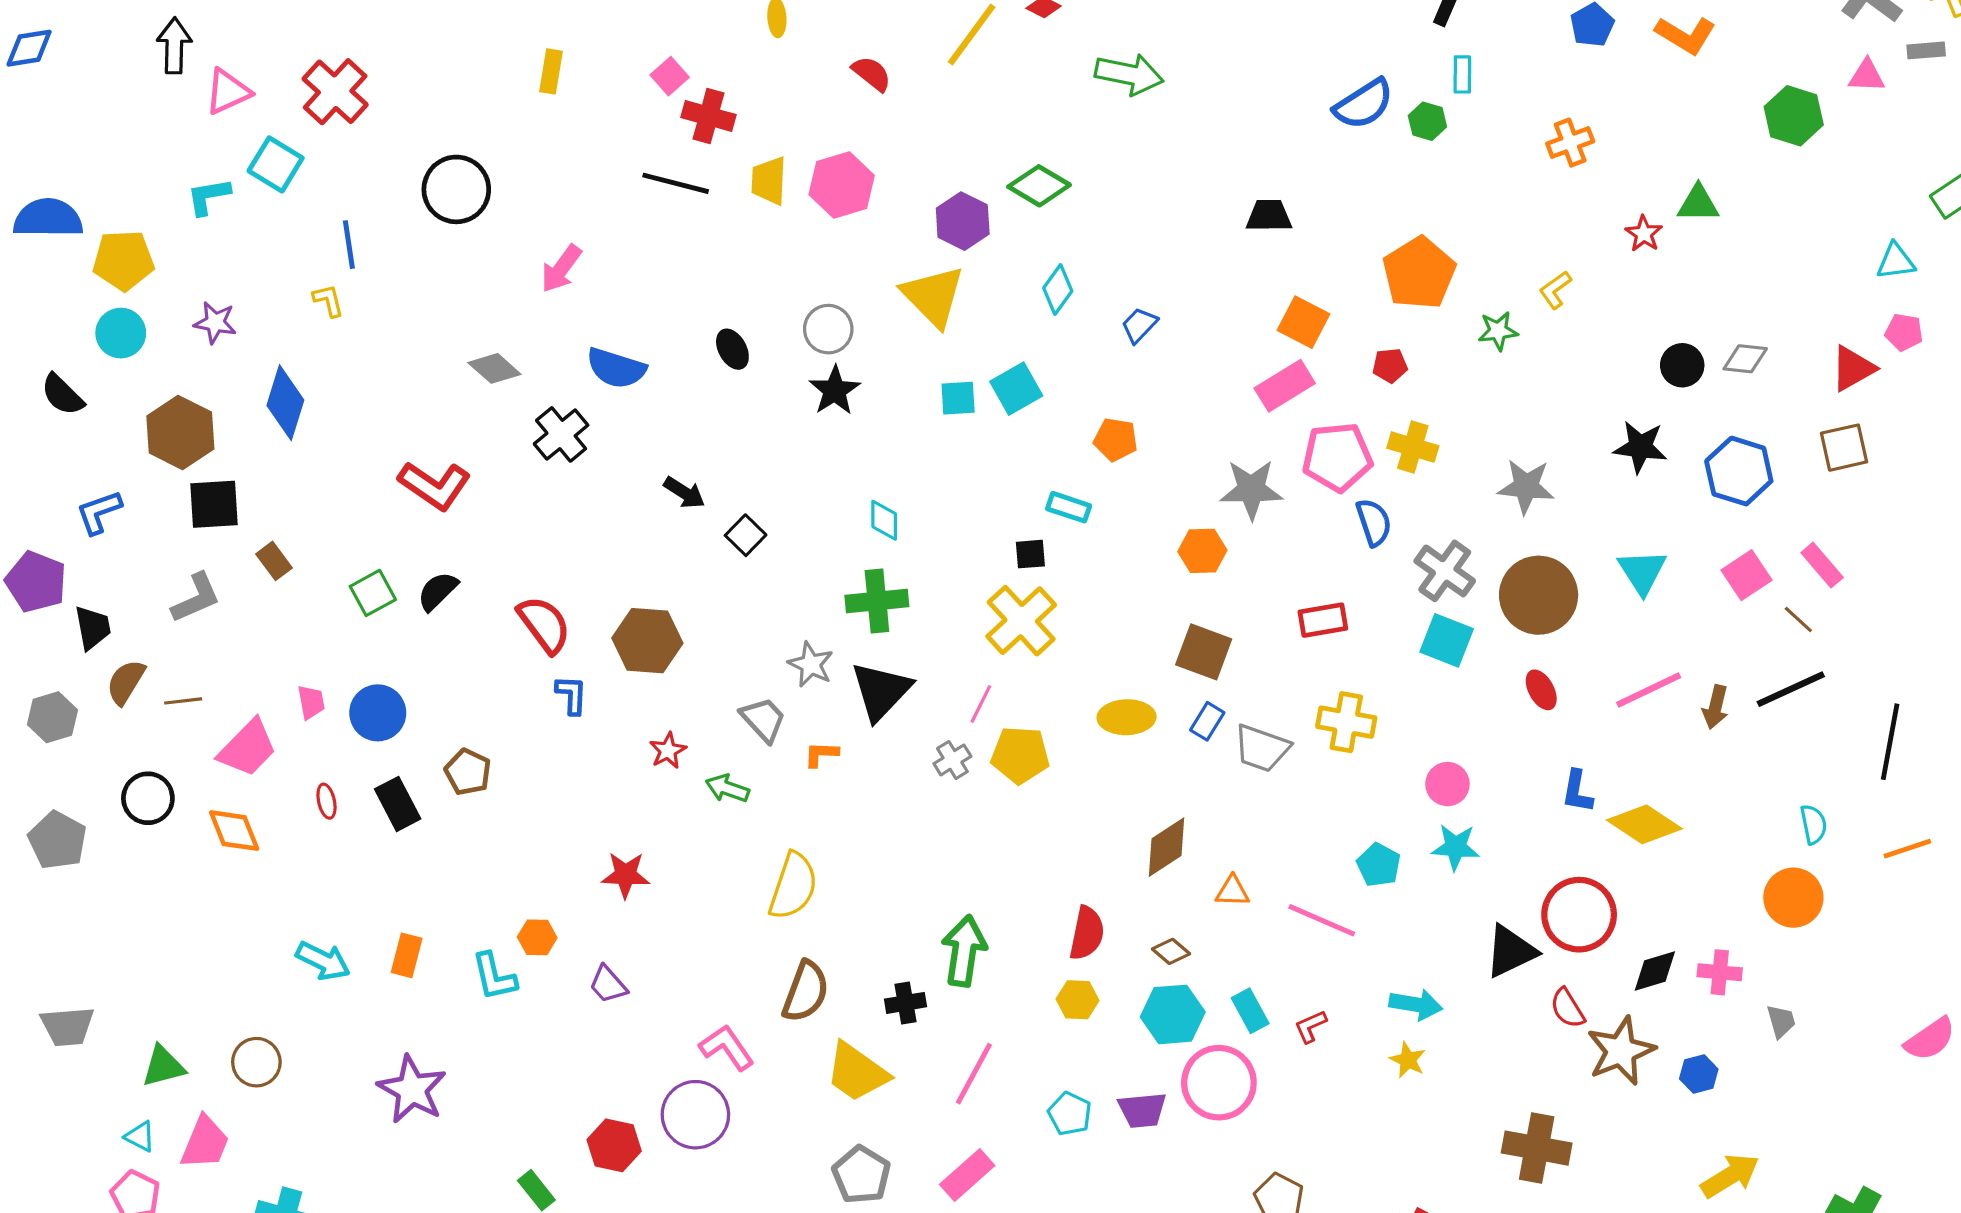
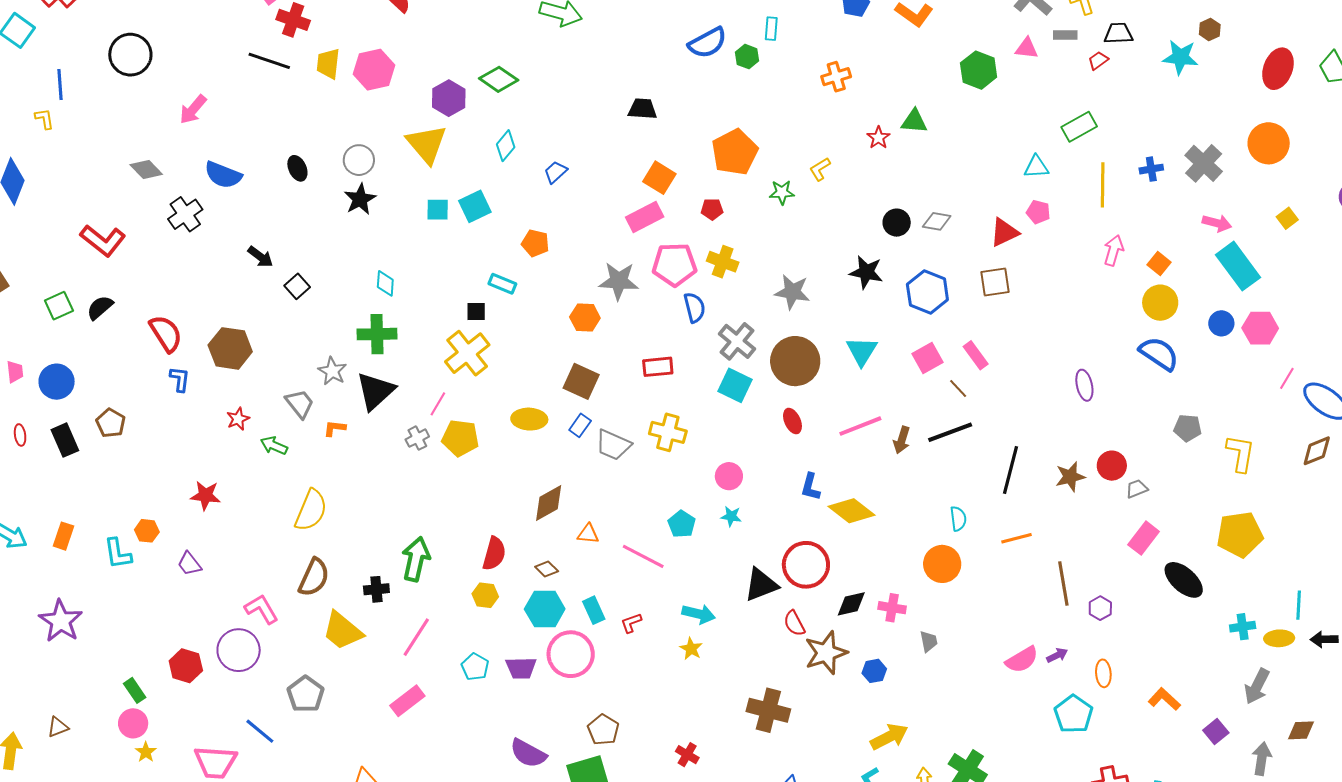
cyan star: (1456, 847) -> (731, 516), size x0.7
gray pentagon: (861, 1175) -> (306, 694), moved

